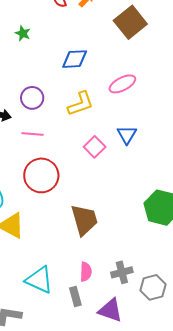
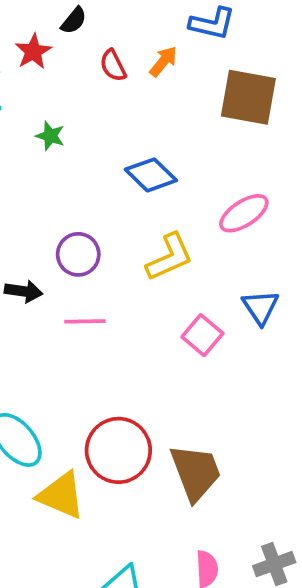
brown square: (130, 22) -> (248, 97), turned -36
blue diamond: (75, 59) -> (151, 175), turned 52
red circle: (41, 175) -> (118, 450), moved

